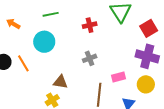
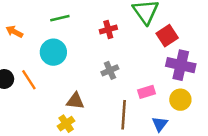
red square: (149, 28) -> (167, 36), moved

